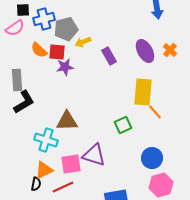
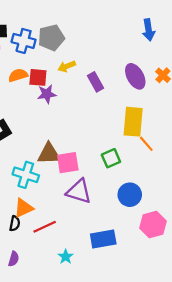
blue cross: (44, 19) -> (24, 41), turned 30
gray pentagon: (66, 29) -> (51, 38), moved
orange semicircle: (39, 50) -> (18, 75), turned 120
blue circle: (152, 158) -> (130, 195), moved
pink square: (71, 164) -> (68, 163), moved

